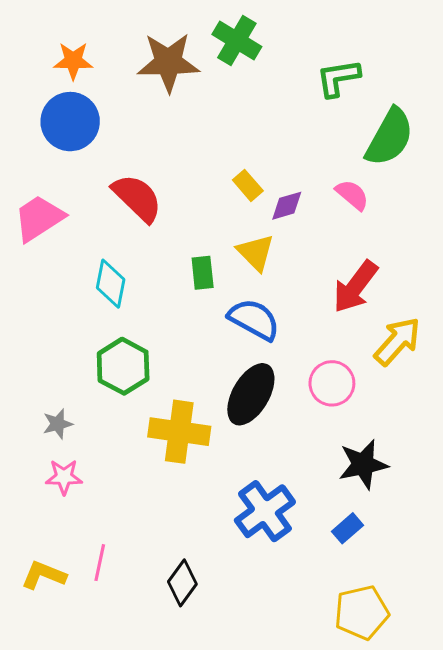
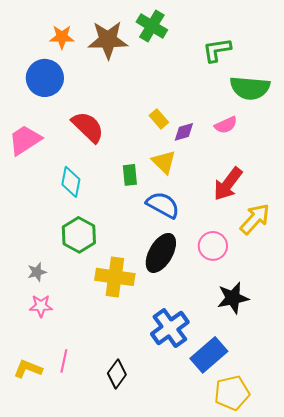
orange star: (73, 61) -> (62, 37), moved
green semicircle: (390, 137) -> (250, 88), turned 66
pink semicircle: (352, 195) -> (226, 125), turned 115
blue rectangle: (348, 528) -> (209, 355), moved, size x1.8

